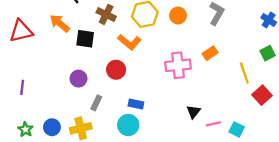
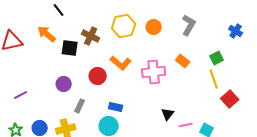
brown cross: (106, 14) -> (91, 36), moved
orange L-shape: (129, 42) -> (121, 63), moved
orange rectangle: (210, 53) -> (183, 61), turned 72
green square: (268, 53) -> (217, 58), moved
purple line: (22, 87) -> (21, 95), moved, turned 56

